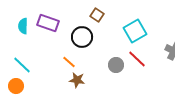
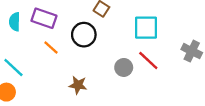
cyan square: (135, 31) -> (146, 28), turned 30
orange line: (69, 62) -> (51, 48), moved

